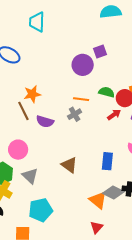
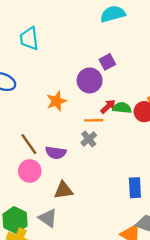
orange star: (32, 94) -> (56, 101), moved
red arrow: (114, 115) -> (108, 106), moved
pink circle: (18, 150) -> (30, 171), moved
brown triangle: (69, 165) -> (63, 190), moved, turned -36

